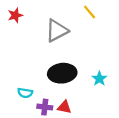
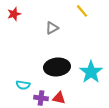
gray triangle: (57, 31) -> (52, 28), size x0.6
cyan star: (99, 79) -> (91, 72), size x1.6

